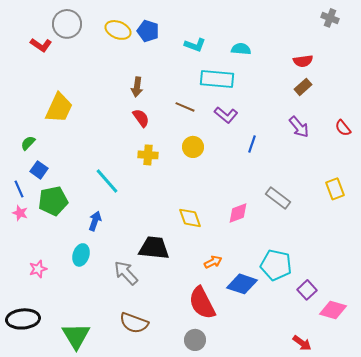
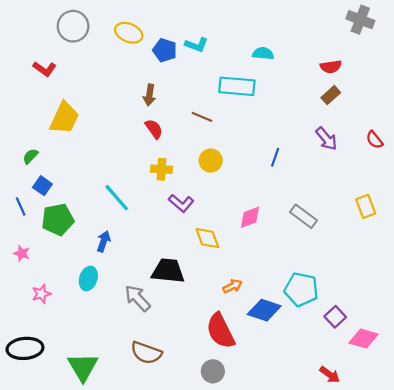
gray cross: (330, 18) -> (360, 20), size x1.4
blue pentagon: (148, 31) -> (165, 50), moved
red L-shape: (41, 45) -> (45, 69), moved
cyan L-shape: (195, 45) -> (196, 45), moved
purple L-shape: (226, 115) -> (181, 203), moved
pink star: (20, 213) -> (22, 253), moved
pink diamond: (238, 213) -> (250, 217), moved

